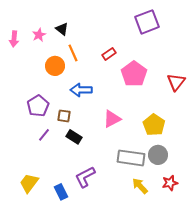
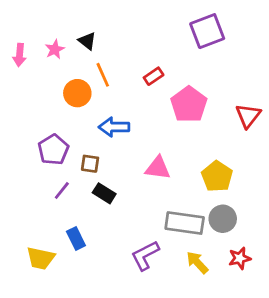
pink triangle: (112, 119) -> (158, 168), turned 36
purple L-shape: (85, 177) -> (145, 255), moved
yellow trapezoid: (29, 183) -> (41, 258), turned -115
blue rectangle: (61, 192) -> (76, 239), moved

